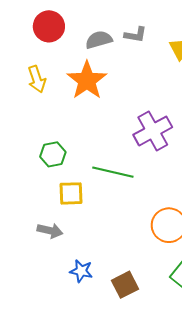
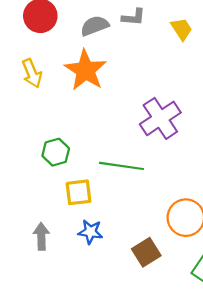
gray arrow: (50, 231) -> (41, 236), moved, turned -100
blue star: (81, 271) -> (90, 232), moved
brown square: (125, 285) -> (146, 252), moved

